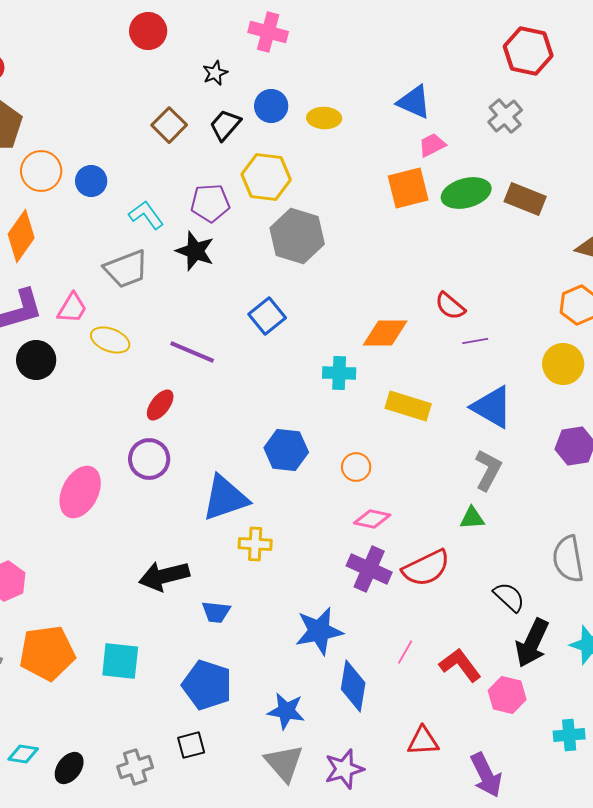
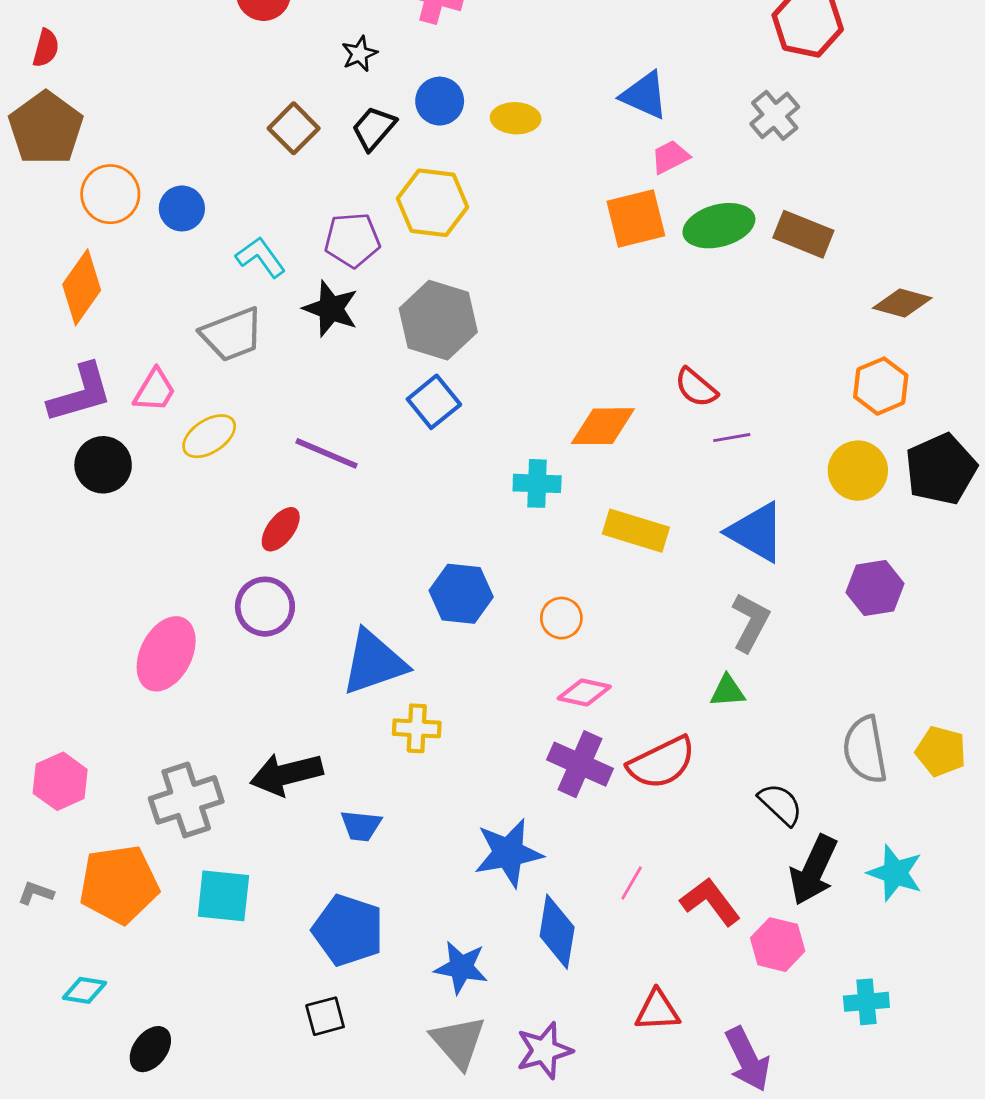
gray hexagon: (297, 236) -> (438, 320), moved
yellow ellipse: (110, 340) -> (209, 436), turned -54
cyan diamond: (23, 754) -> (84, 990), moved
gray cross: (135, 767) -> (186, 800), moved, size x1.4

